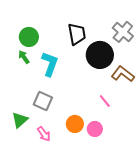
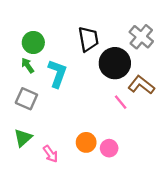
gray square: (43, 101) -> (26, 99), moved
pink line: (105, 101) -> (121, 102), moved

